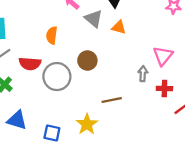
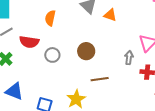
brown circle: (87, 61) -> (86, 51), moved
gray circle: (57, 77) -> (52, 55), size x0.6

